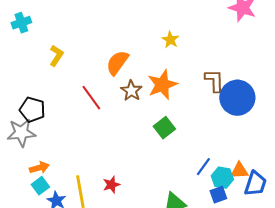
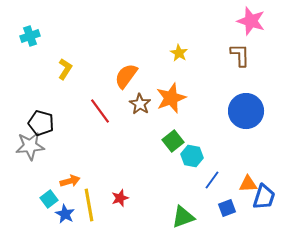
brown L-shape: (214, 81) -> (240, 55), moved
orange arrow: (39, 168) -> (70, 181), moved
cyan hexagon: (222, 178) -> (192, 156), moved

